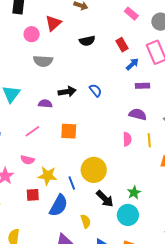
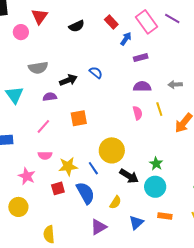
gray semicircle: (43, 61) -> (38, 68), moved
blue semicircle: (59, 205) -> (85, 193), turned -45
yellow semicircle: (86, 221) -> (115, 202), turned 64

